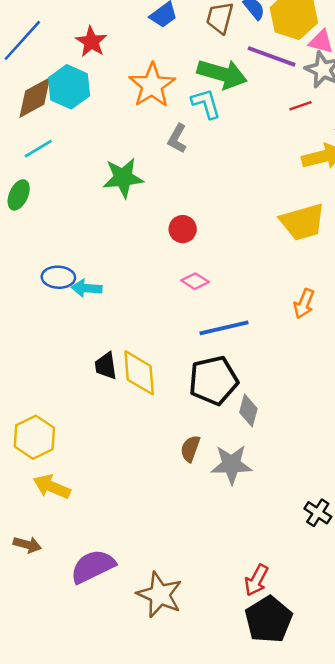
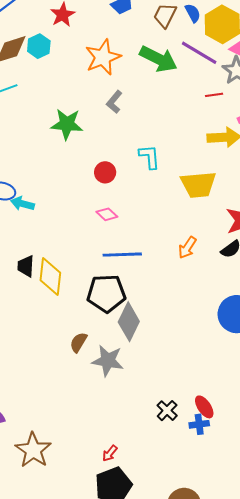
cyan hexagon: (69, 87) -> (39, 46), size x0.7
cyan L-shape: (206, 104) -> (149, 157), moved
gray diamond: (248, 411) -> (129, 322), size x1.5
red arrow: (256, 580) -> (110, 453), size x0.7

